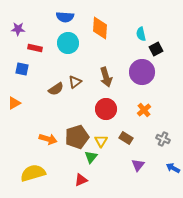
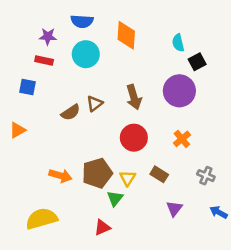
purple star: (18, 29) -> (48, 36), moved

